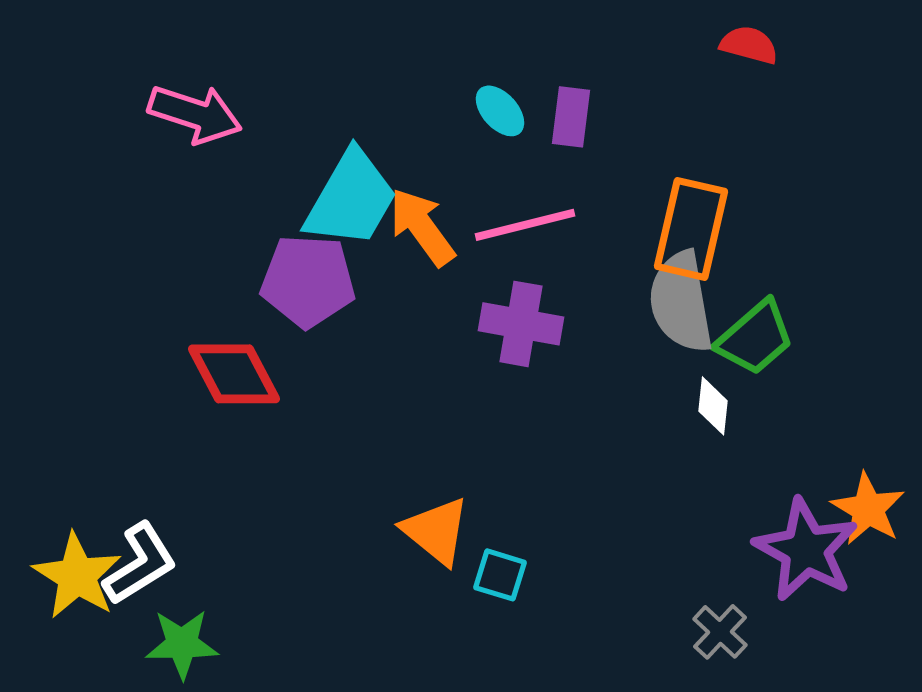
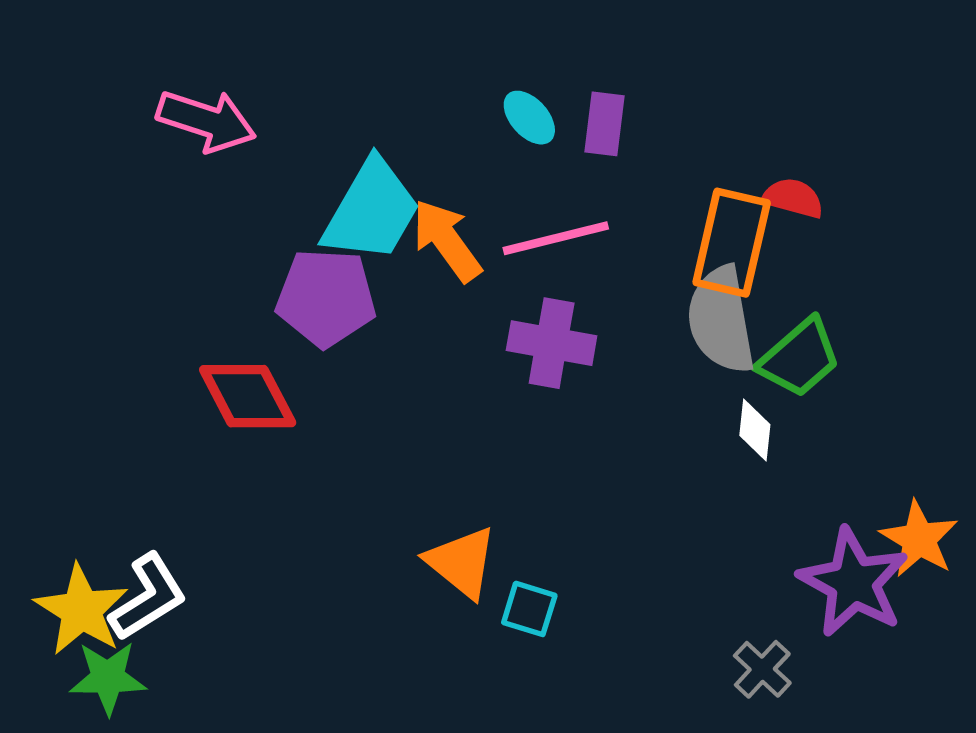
red semicircle: (749, 45) -> (793, 198), moved
green star: (182, 644) -> (108, 678), moved

